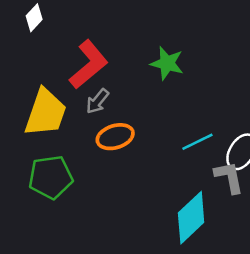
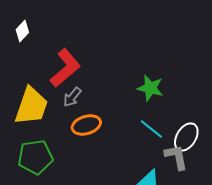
green star: (167, 63) -> (150, 88), moved
cyan line: (197, 142) -> (151, 129), turned 65

